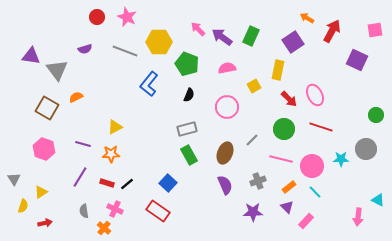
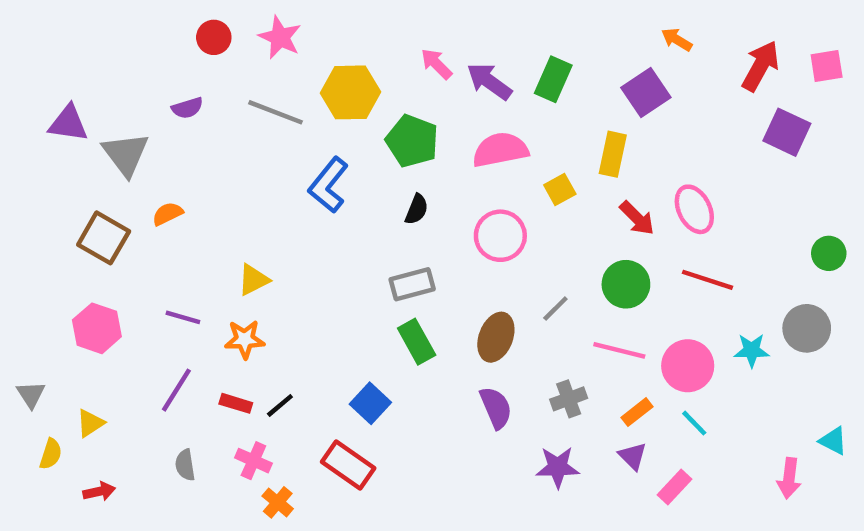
red arrow: (332, 31) -> (760, 66), moved
pink semicircle: (227, 68) -> (500, 150), size x1.4
orange cross: (104, 228) -> (278, 502), moved

